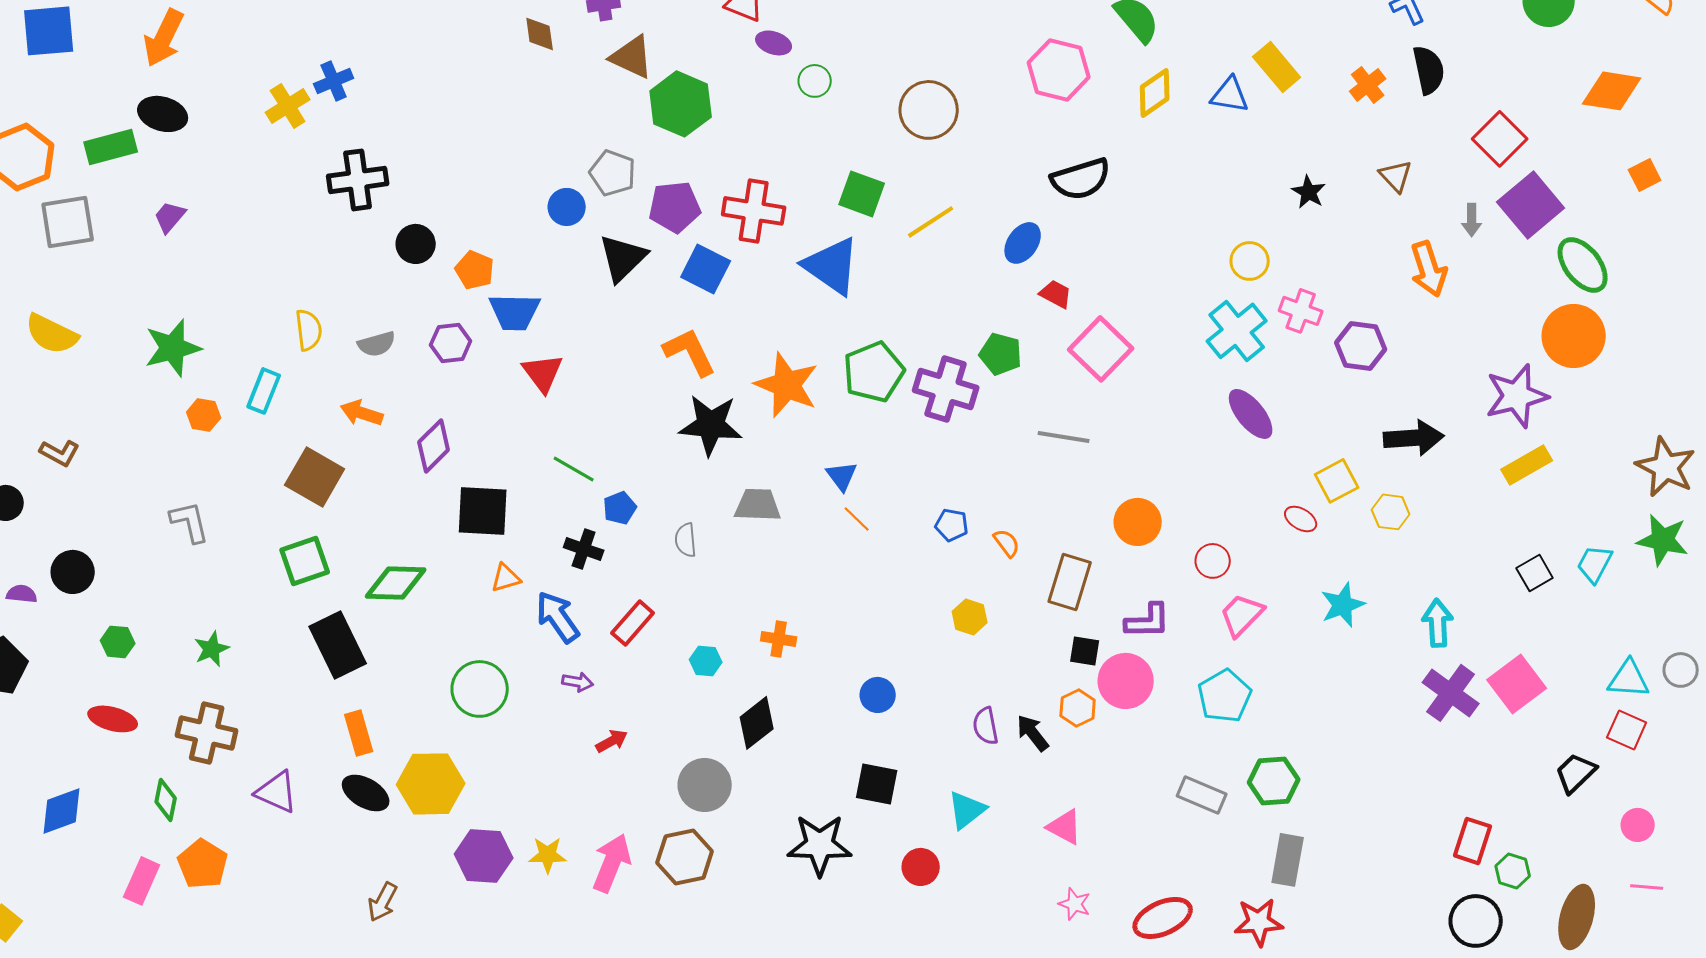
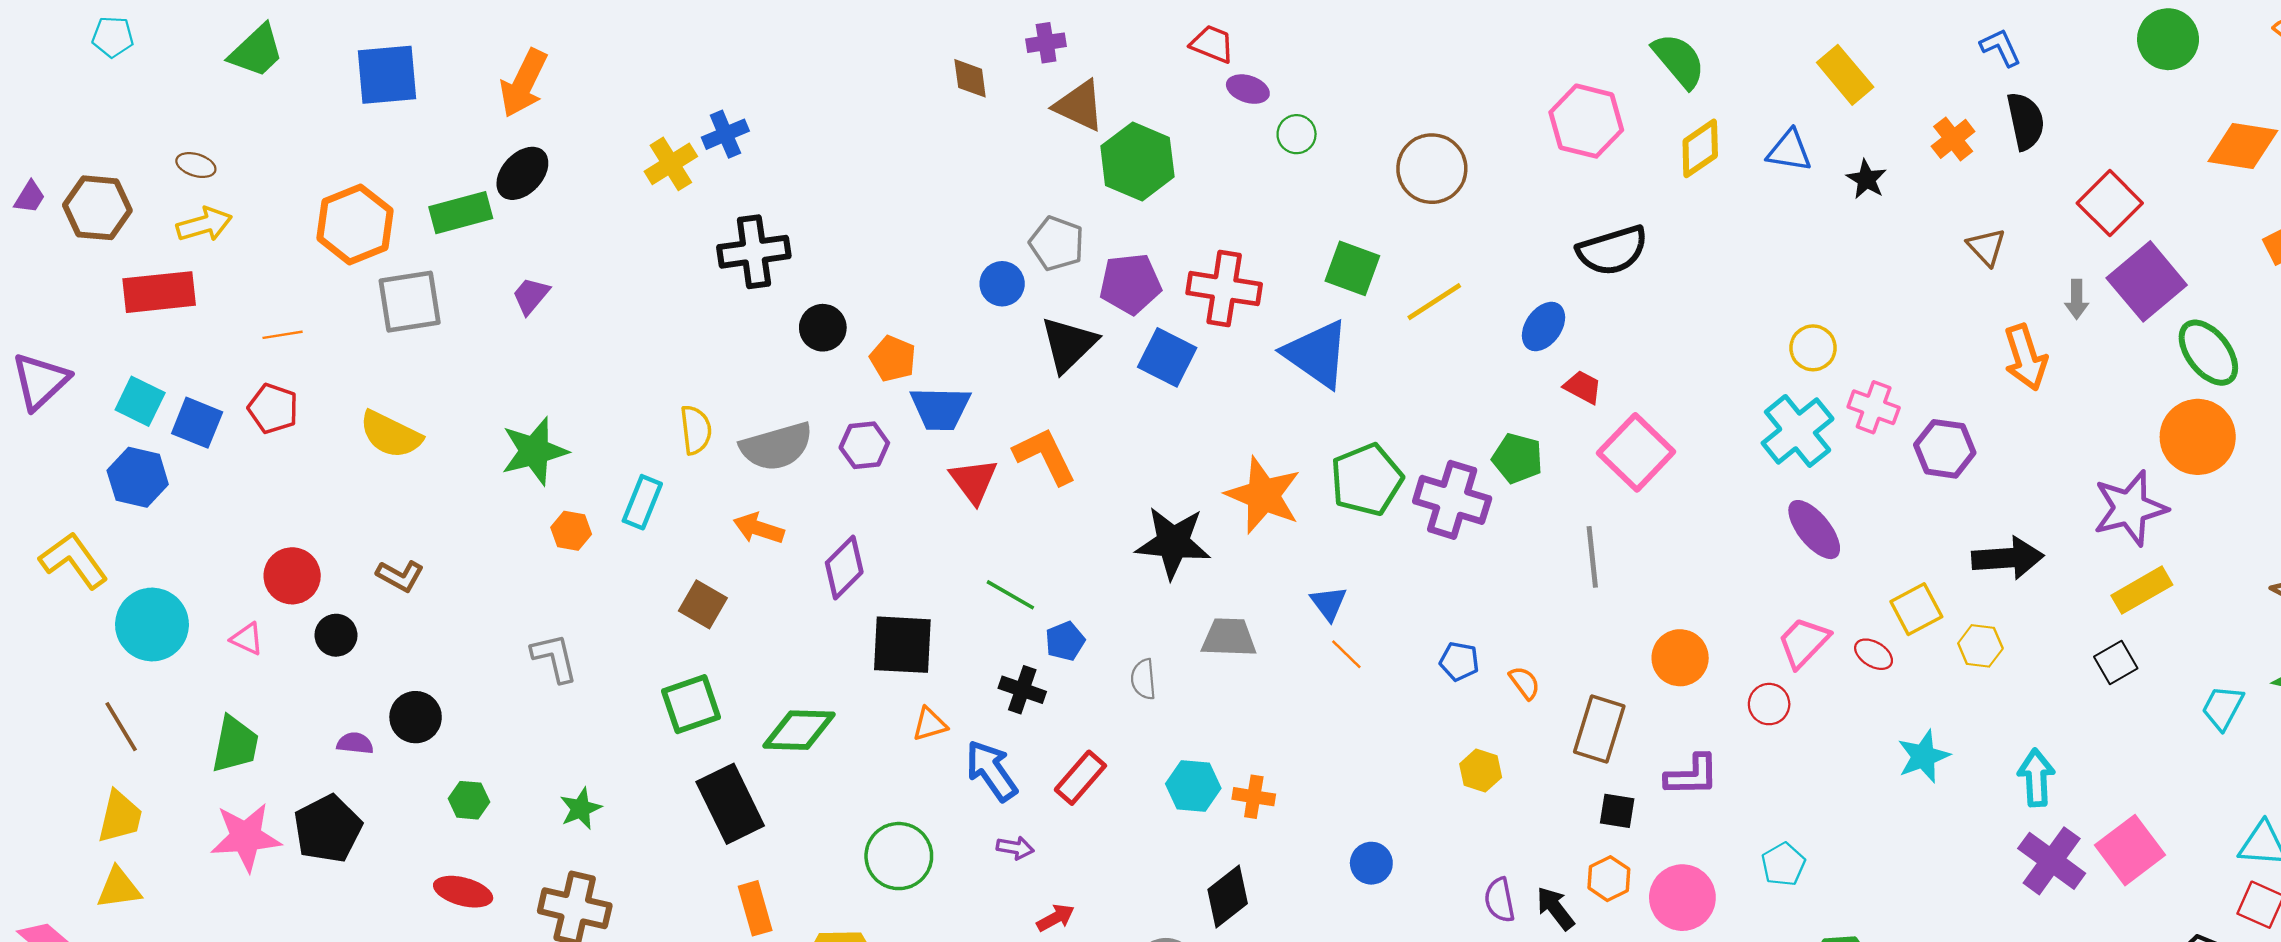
yellow rectangle: (1277, 67) -> (1845, 75), moved
black ellipse: (163, 114) -> (522, 173), turned -63
black star: (1309, 192) -> (1866, 179), moved
gray semicircle: (377, 344) -> (776, 446), size x1.6
orange L-shape: (690, 352) -> (1045, 456), moved
gray line: (1064, 437) -> (1592, 557), turned 75
brown square: (315, 477) -> (703, 604), size x0.7
black square: (1535, 573) -> (2116, 663), moved
pink trapezoid: (1242, 615) -> (1804, 642), moved
cyan hexagon: (706, 661) -> (1193, 786), moved, size x1.4
pink circle: (1126, 681) -> (1682, 898), moved
cyan pentagon: (1225, 696) -> (1783, 864), size x0.7

